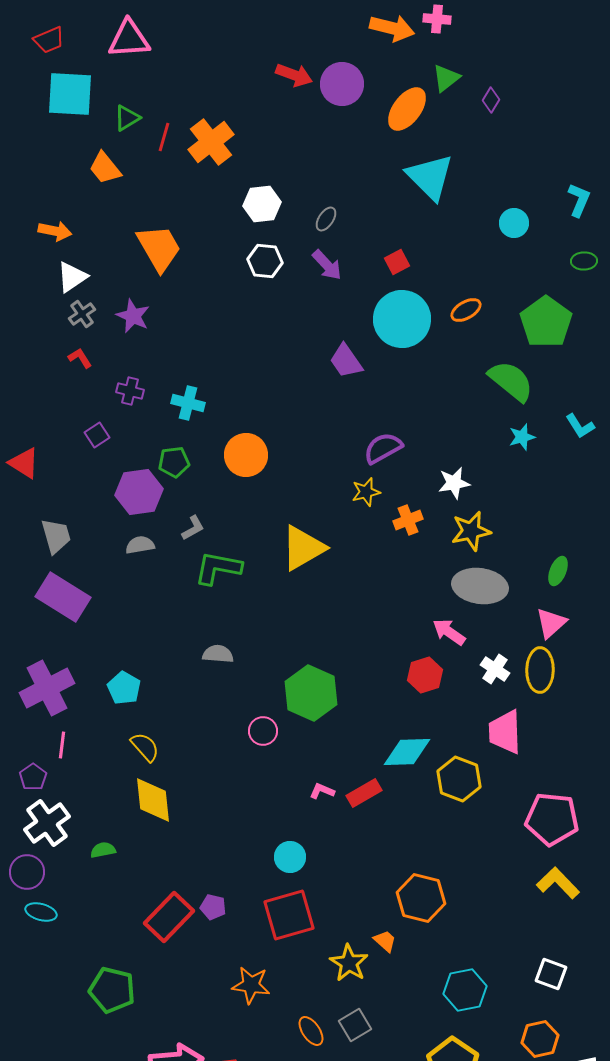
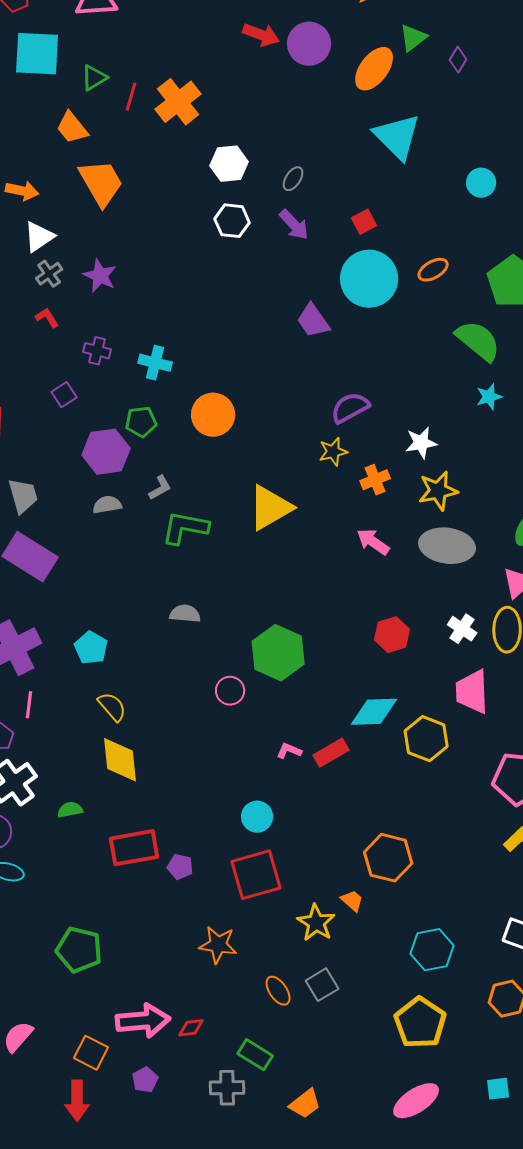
orange trapezoid: (159, 248) -> (101, 183), moved
pink arrow: (449, 632) -> (373, 542), moved
red rectangle: (169, 917) -> (134, 848), moved, turned 36

